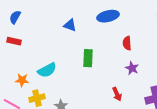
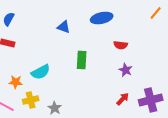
red semicircle: (127, 43) -> (121, 45), turned -80
red arrow: (117, 94) -> (123, 99), moved, turned -112

